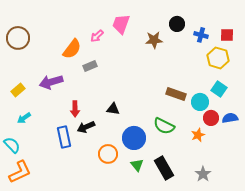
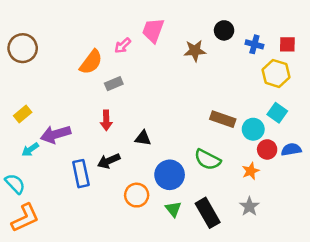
purple arrow: (51, 82) -> (56, 134), moved
red arrow: (75, 109) -> (106, 120), moved
gray star: (203, 174) -> (249, 206), moved

